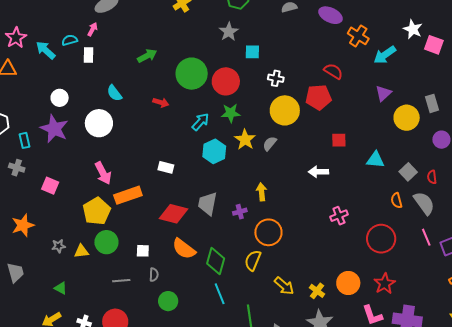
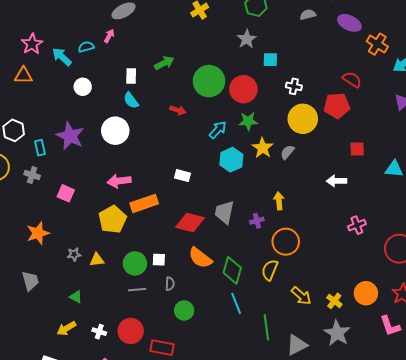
white rectangle: (89, 55) -> (131, 76), moved
white circle: (60, 98) -> (83, 87), moved
pink arrow: (103, 173) -> (119, 181), turned 110
green circle: (106, 242) -> (135, 263), moved

